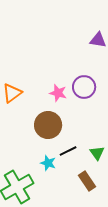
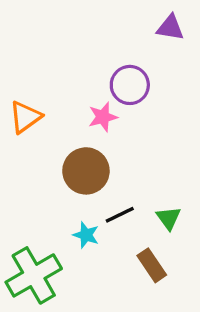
purple circle: (84, 87) -> (130, 85), moved
pink star: (58, 93) -> (103, 117), turned -30

